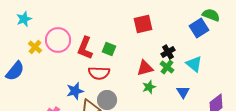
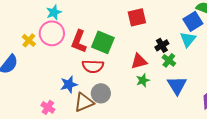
cyan star: (24, 19) -> (54, 12), moved
green square: (109, 49) -> (103, 42), size x1.6
cyan triangle: (194, 64) -> (188, 39), moved, turned 30
green cross: (167, 67) -> (169, 60), moved
blue triangle: (183, 92) -> (177, 85), size x1.5

